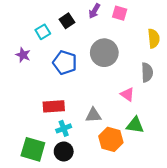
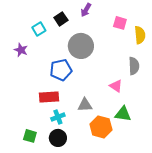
pink square: (120, 13) -> (120, 23), moved
gray circle: (104, 53) -> (81, 46), moved
blue pentagon: (65, 63) -> (61, 70), moved, turned -30
green square: (33, 149) -> (30, 136), size x0.6

